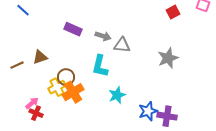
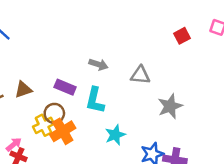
purple rectangle: (73, 29) -> (65, 87), moved
gray triangle: (122, 45) -> (140, 75), moved
gray star: (168, 58) -> (170, 106), moved

